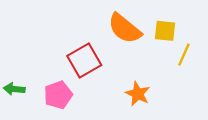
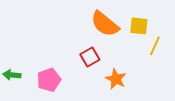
red square: (84, 61) -> (90, 57), moved, size x0.7

